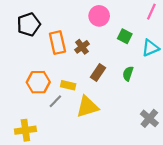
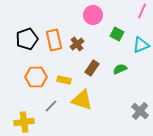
black pentagon: (29, 24) -> (27, 39), moved
green semicircle: (128, 74) -> (120, 69), turned 48
gray line: (55, 101) -> (51, 106), moved
yellow triangle: (87, 107) -> (82, 100), turned 35

